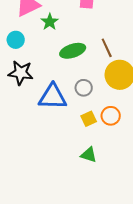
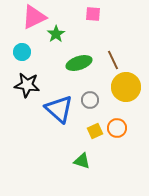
blue triangle: (53, 97) -> (59, 109), turned 40
green triangle: (89, 155) -> (82, 161), moved

